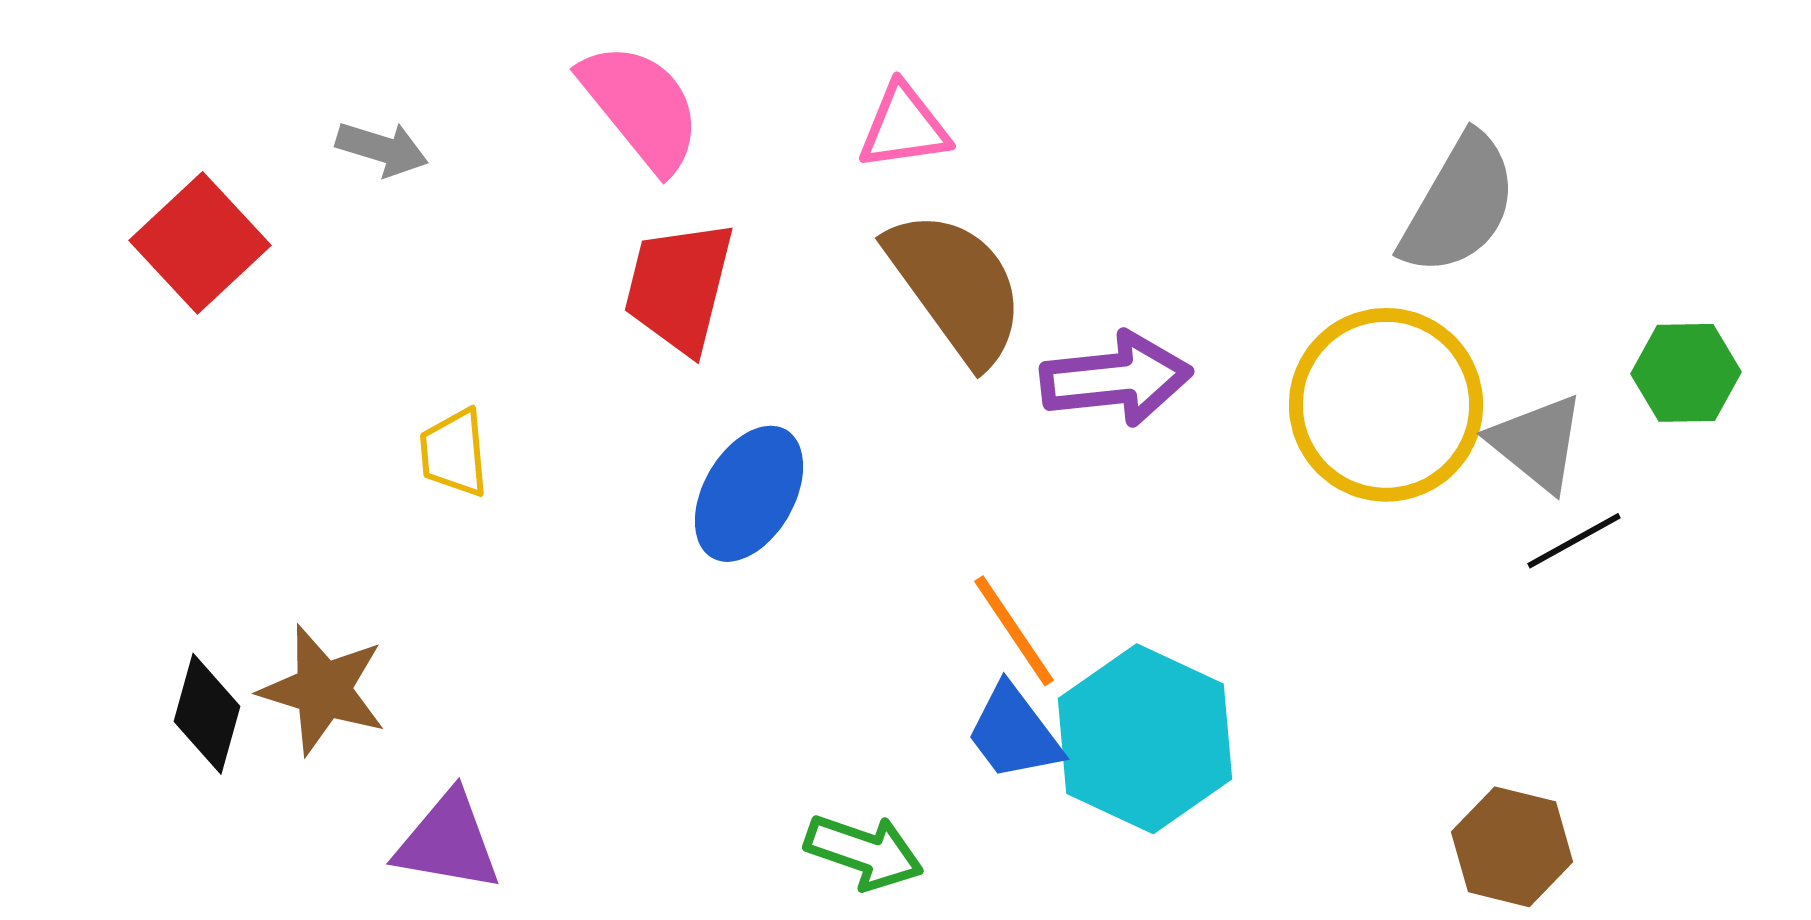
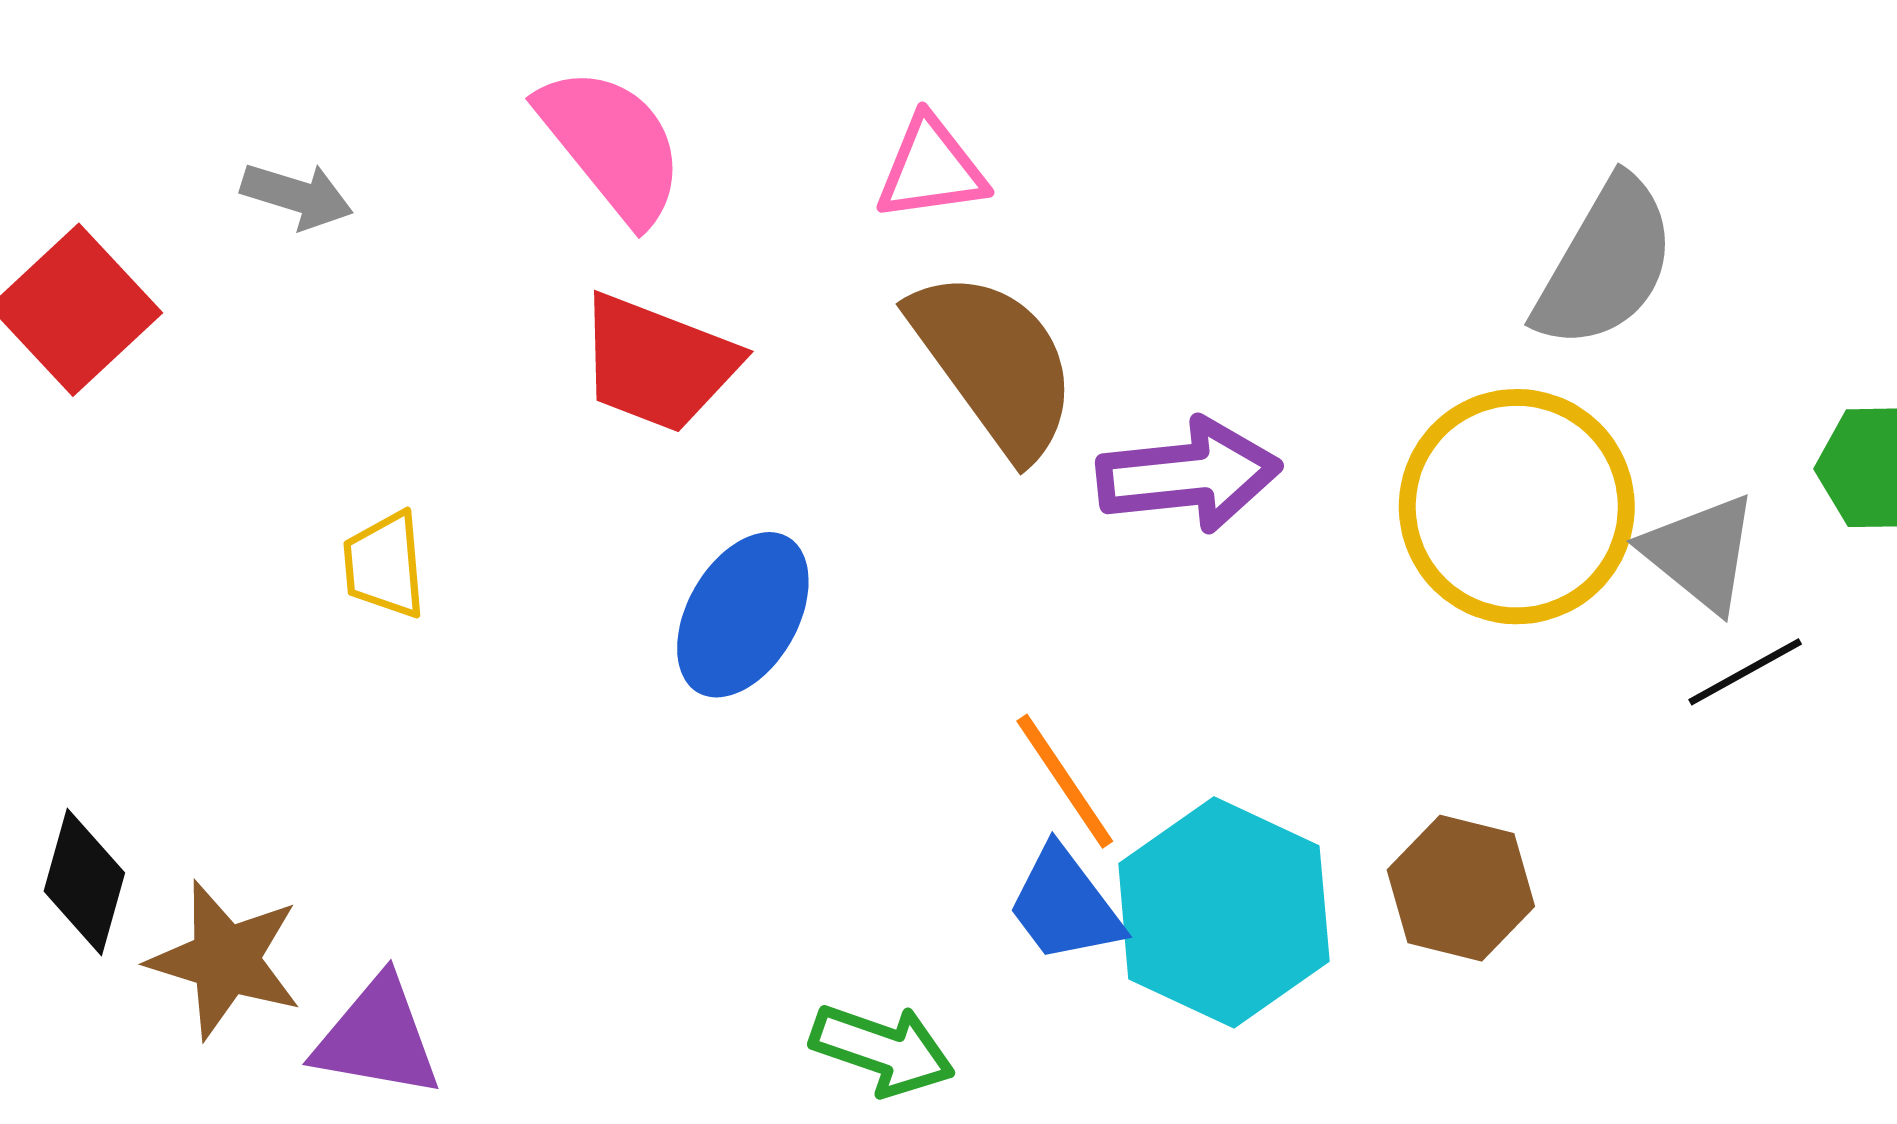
red trapezoid: (679, 287) -> (658, 363), turned -83
brown star: (323, 690) -> (225, 960), moved
brown hexagon: (1512, 847) -> (1461, 888), moved

